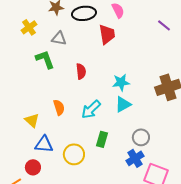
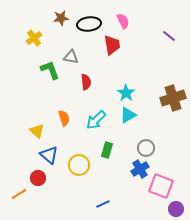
gray triangle: (59, 38) -> (71, 57), moved
cyan star: (121, 82) -> (126, 93), turned -30
blue triangle: (44, 144) -> (49, 155), turned 36

